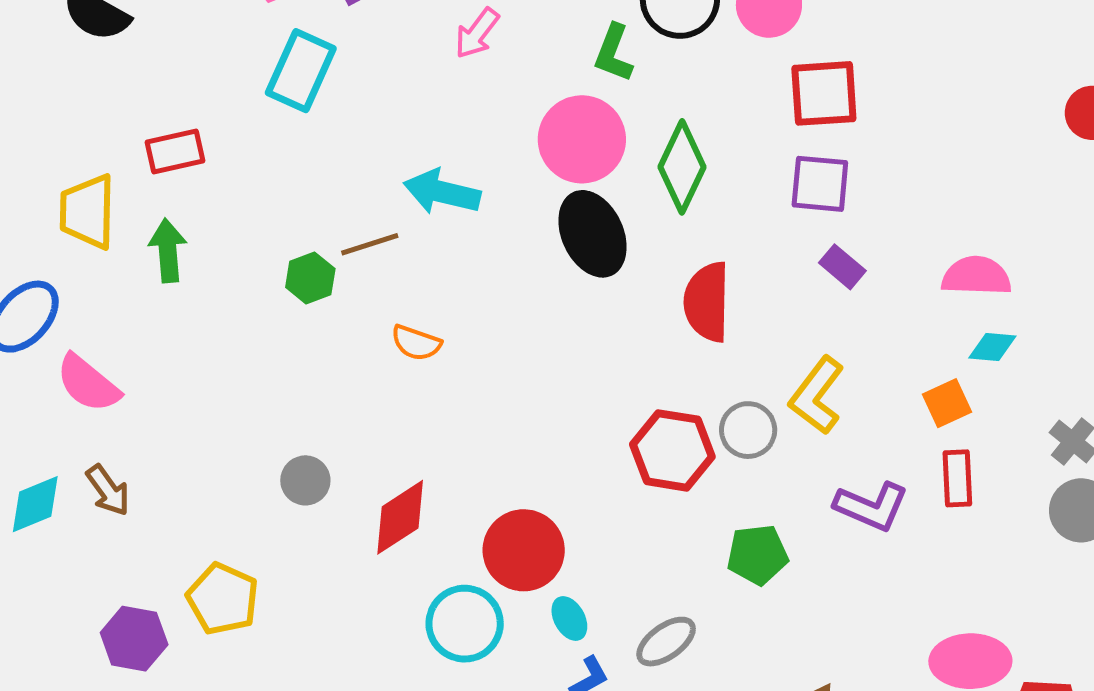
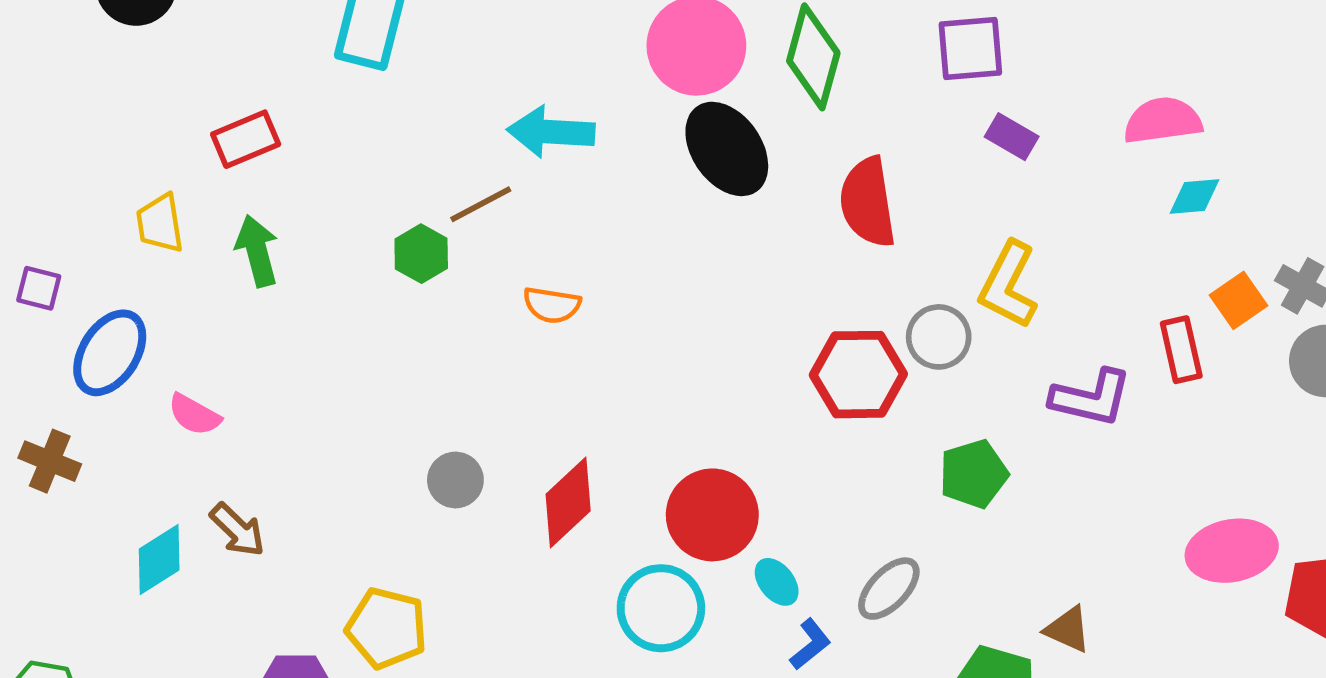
yellow trapezoid: (88, 212) -> (160, 223), size x0.7
pink semicircle: (88, 383) -> (194, 415), size x0.7
orange square: (947, 403) -> (1239, 300), moved

